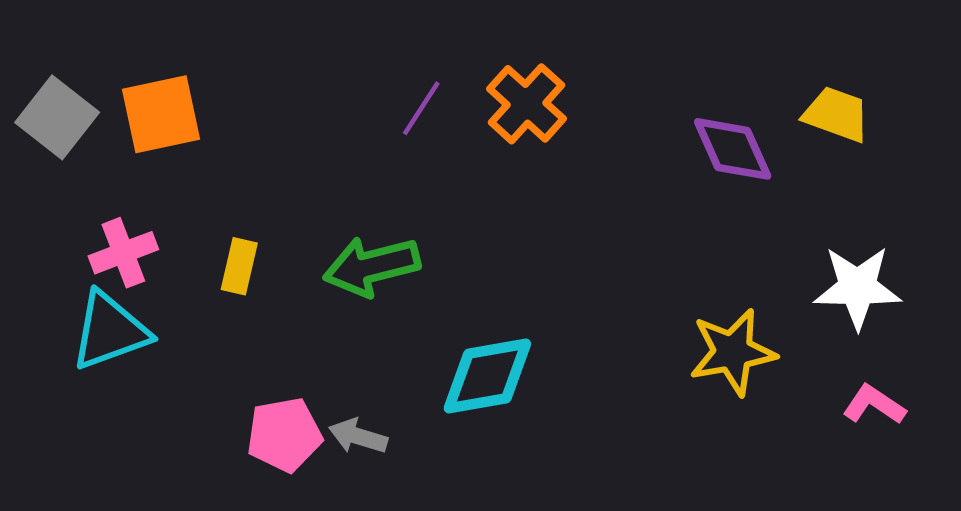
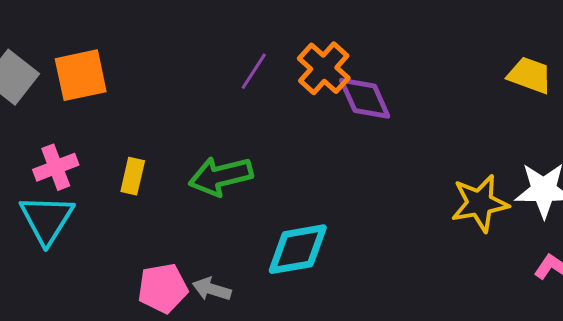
purple diamond: (733, 149) -> (365, 98), moved
cyan triangle: (110, 331) -> (47, 219), turned -38
yellow star: (733, 352) -> (480, 203), moved

